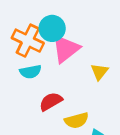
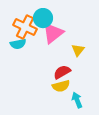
cyan semicircle: (30, 72) -> (18, 44), moved
red semicircle: (51, 101) -> (62, 72), moved

